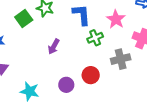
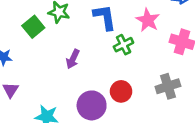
gray cross: (121, 59) -> (168, 86), moved
purple circle: (66, 85) -> (92, 105), size x1.5

